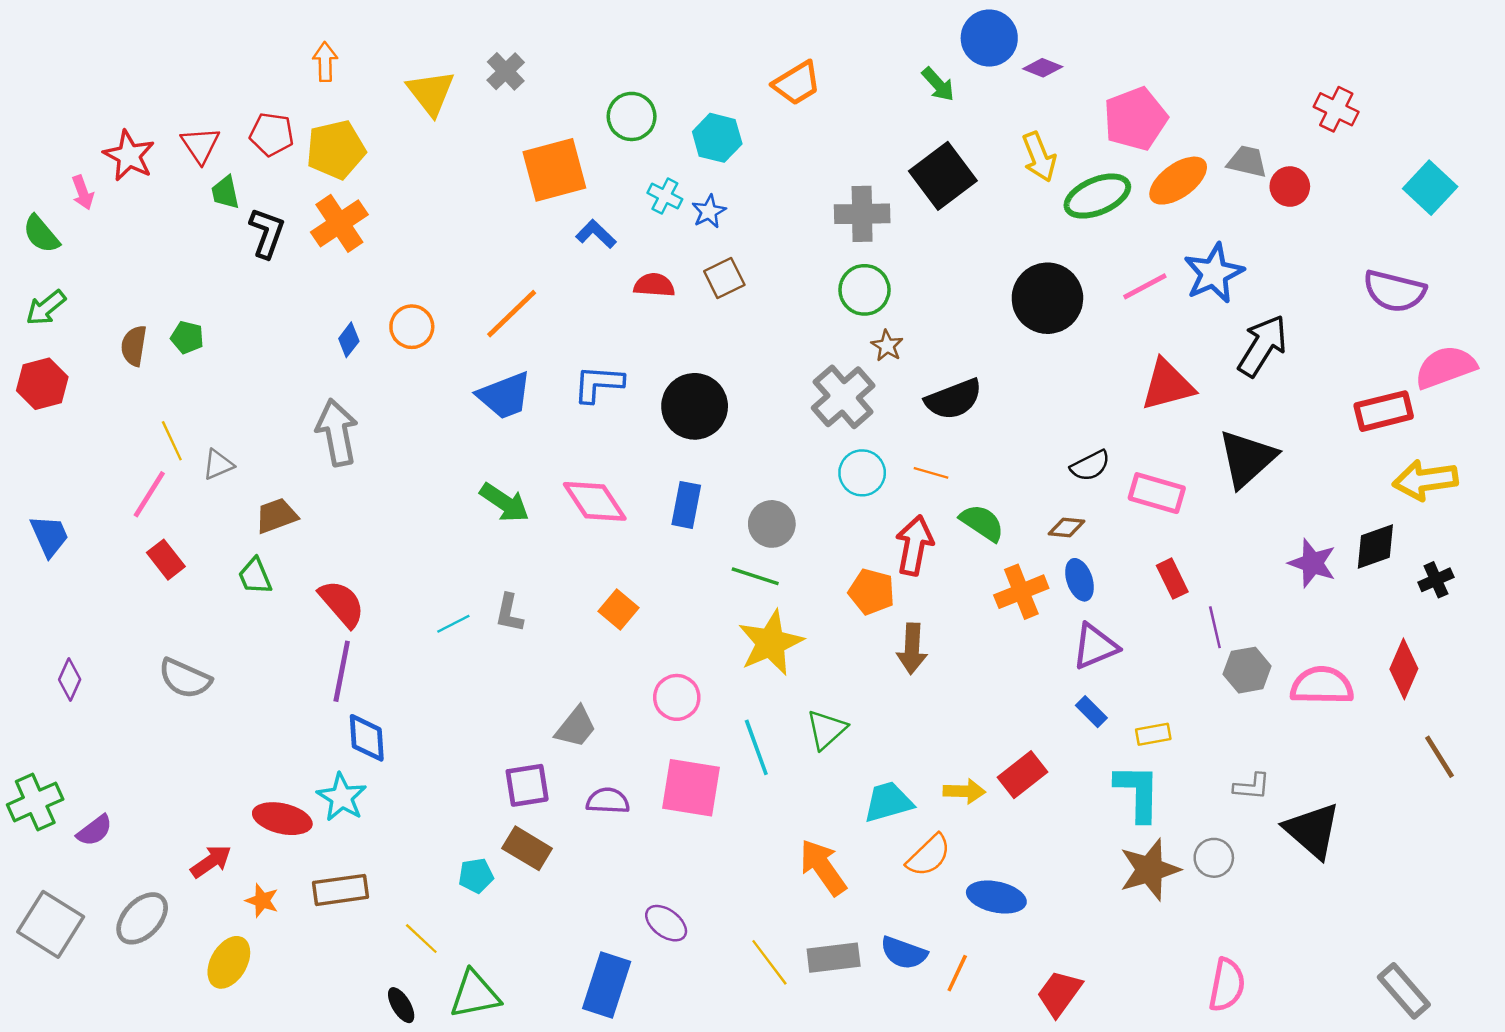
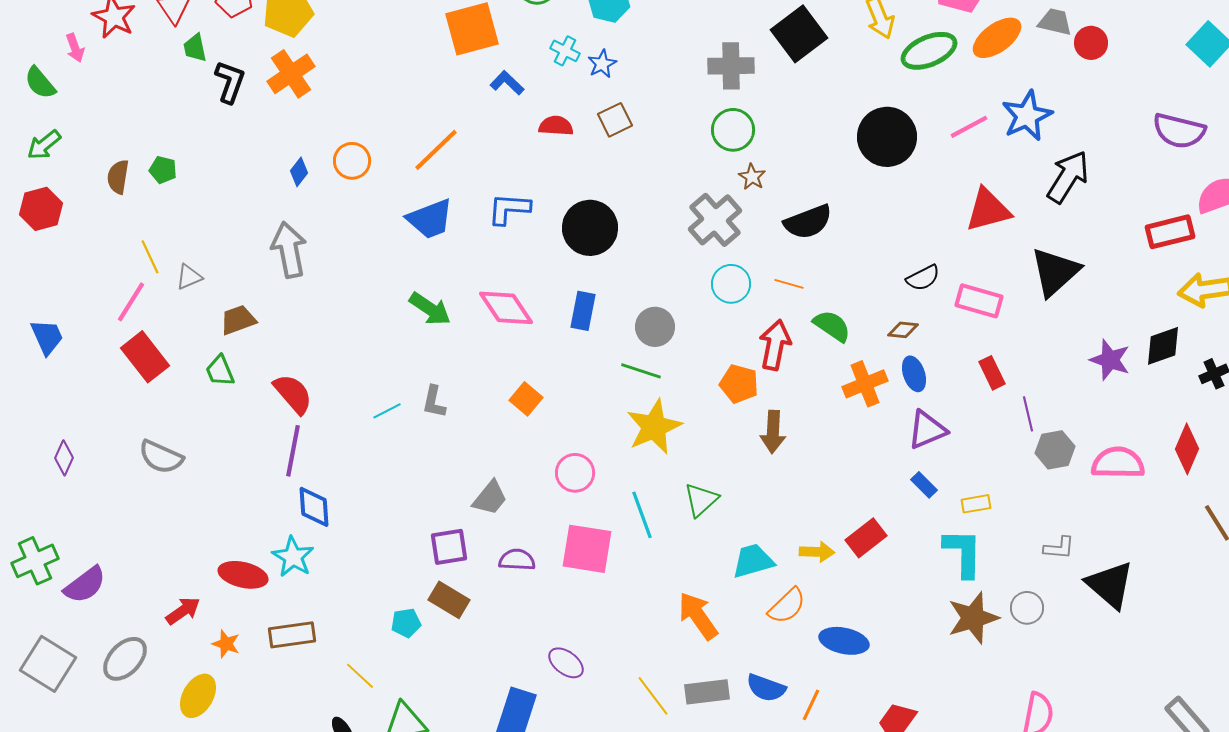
red rectangle: (166, 560) -> (145, 357), size x1.5
purple semicircle: (95, 830) -> (85, 585), size x1.4

